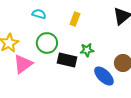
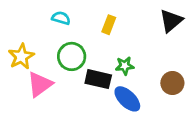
blue ellipse: (104, 76) -> (127, 99), moved

